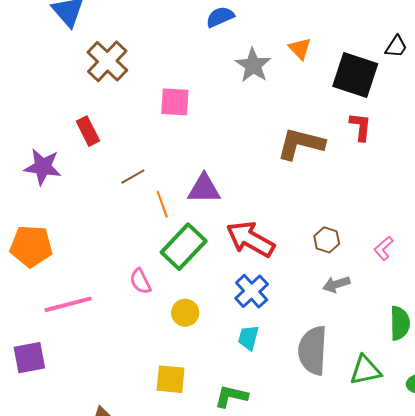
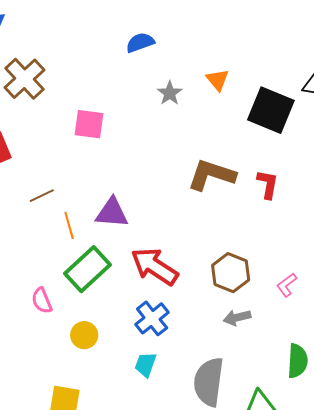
gray star: (253, 65) -> (170, 93), size x0.7
red L-shape: (361, 127) -> (268, 184), moved
brown hexagon: (327, 240) -> (231, 273), size x1.5

